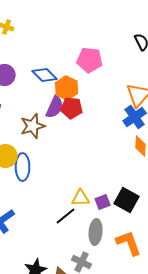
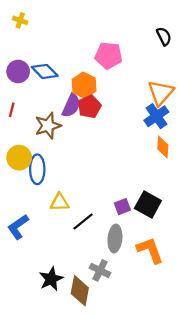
blue diamond: (45, 75) -> (45, 71), moved
red pentagon: (72, 108) -> (89, 107), turned -30
yellow triangle: (81, 198) -> (60, 202), moved

